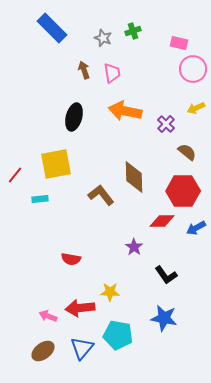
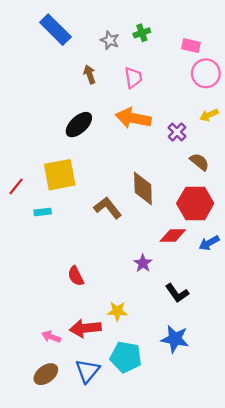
pink trapezoid: (112, 73) -> (133, 78), moved
black ellipse: (74, 117) -> (79, 125), turned 32
red semicircle: (71, 259) -> (76, 276), turned 54

